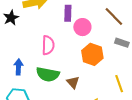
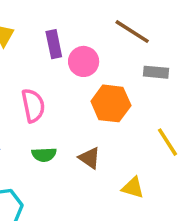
green semicircle: (48, 74) -> (44, 155), size x0.6

